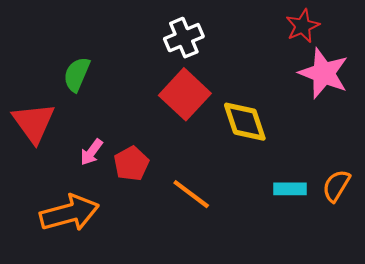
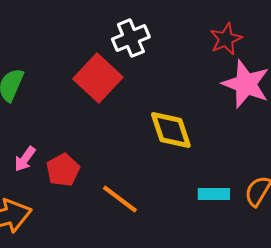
white cross: (184, 38) -> (131, 38), moved
red square: (185, 94) -> (98, 78), moved

